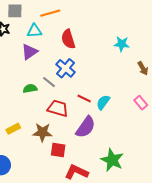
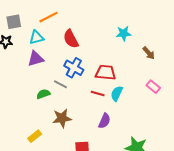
purple triangle: (29, 52) -> (36, 59), turned 30
red trapezoid: (58, 108) -> (105, 73), moved
purple semicircle: (86, 127) -> (104, 121), size x0.7
brown star: (42, 132) -> (62, 118), moved

